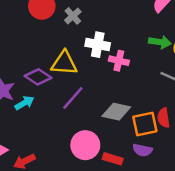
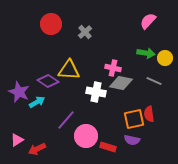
gray cross: (73, 16) -> (85, 32), moved
white cross: (98, 45) -> (96, 92), moved
purple line: (73, 98) -> (66, 120), moved
gray diamond: (116, 112) -> (121, 83), moved

